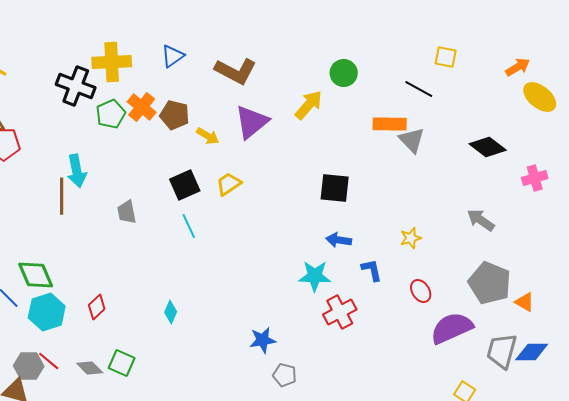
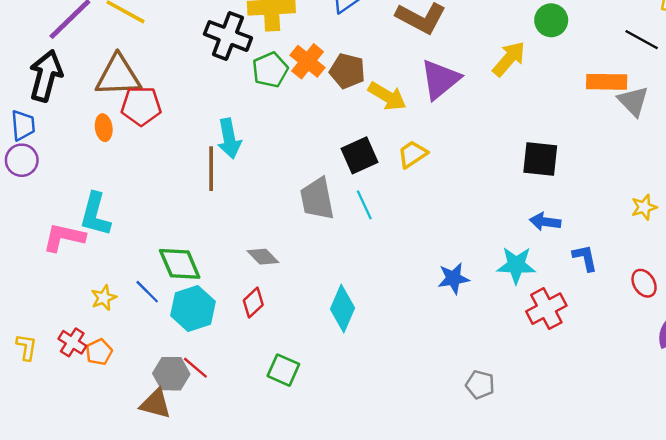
yellow arrow: (208, 136) -> (387, 96), size x1.4
gray trapezoid: (127, 212) -> (317, 199), moved, size x1.5
yellow star: (411, 238) -> (644, 207), moved
cyan diamond: (171, 312) -> (343, 309), size x1.6
blue star: (263, 340) -> (453, 278), moved
gray diamond: (90, 368) -> (263, 257), moved

